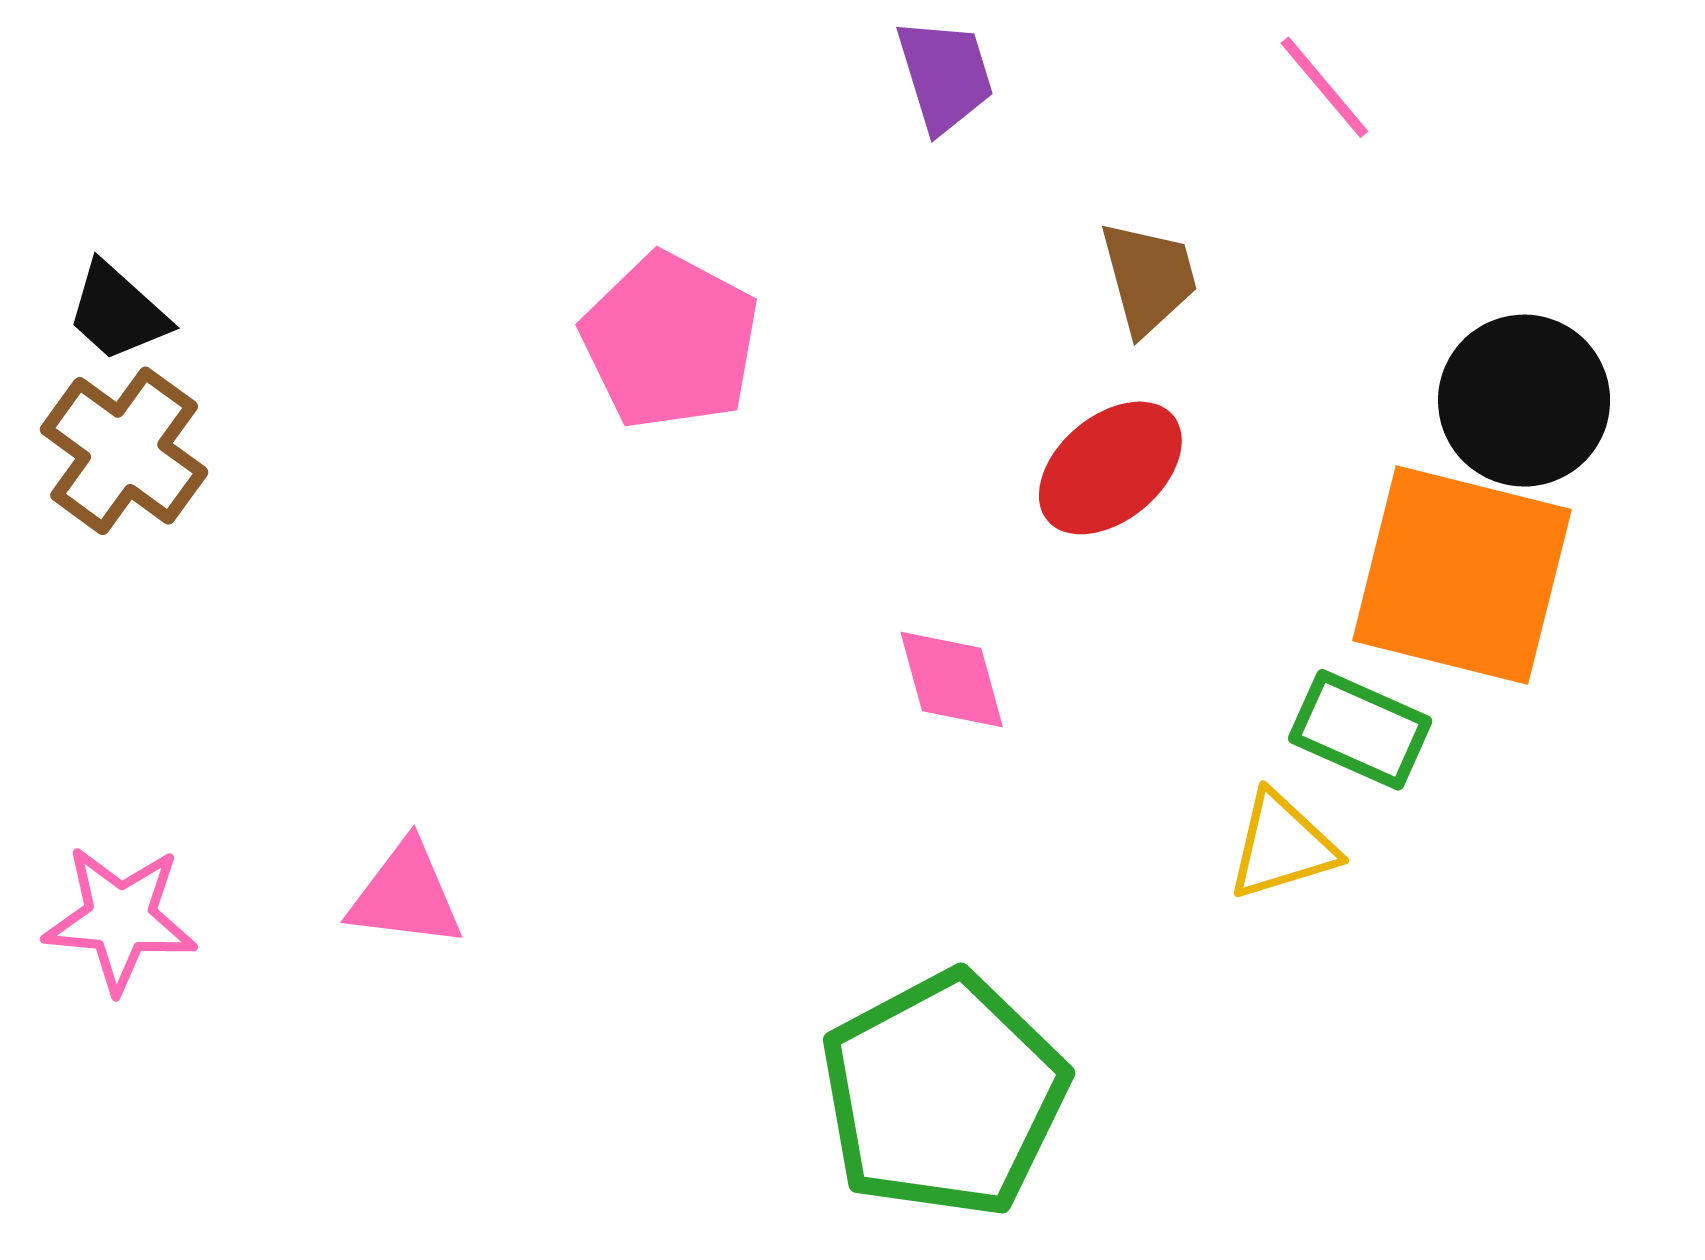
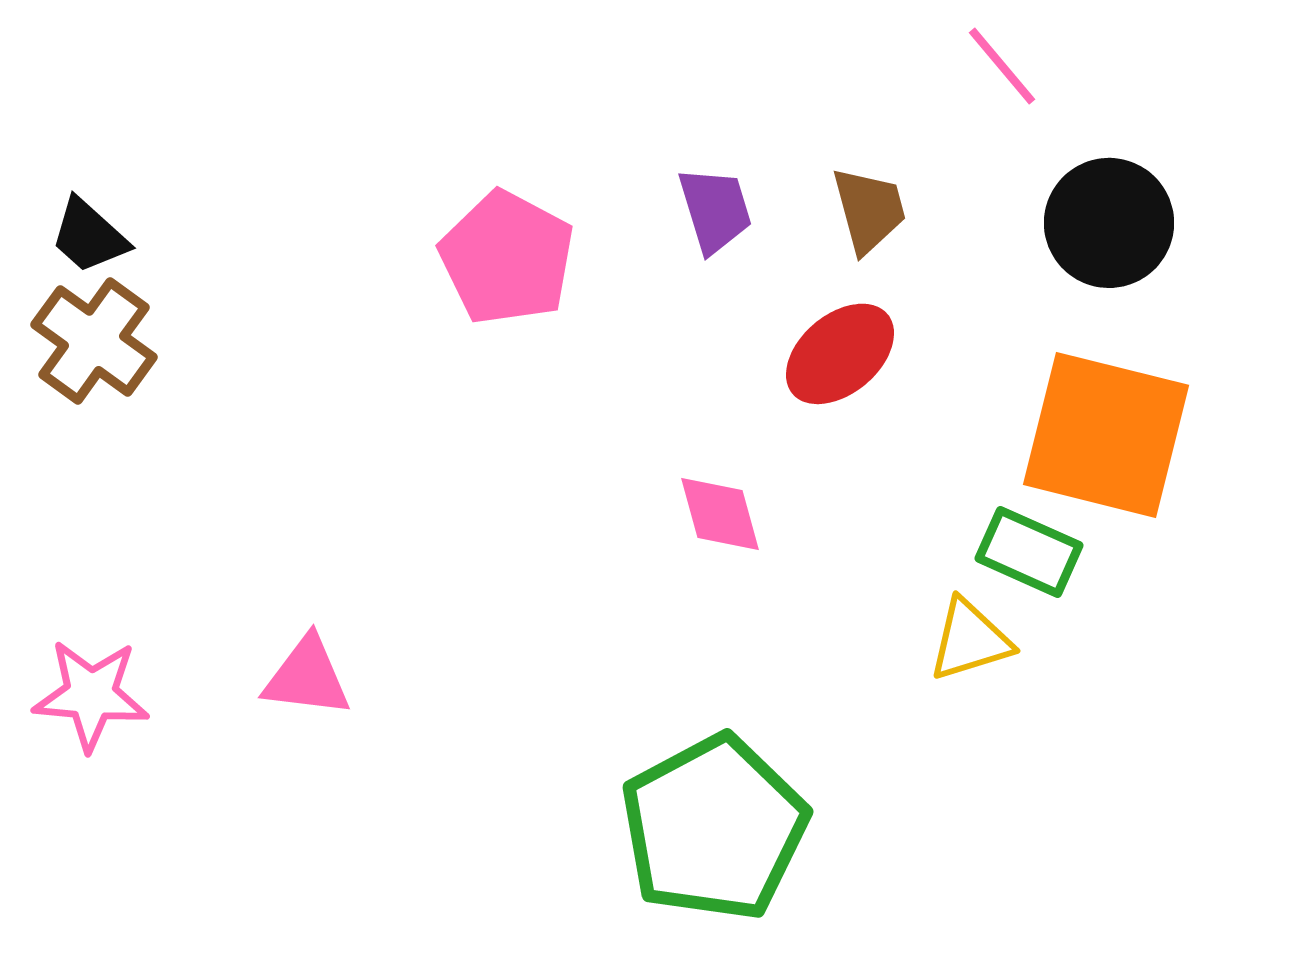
purple trapezoid: (945, 75) -> (715, 210), moved
black circle: (1524, 401) -> (1109, 223), moved

